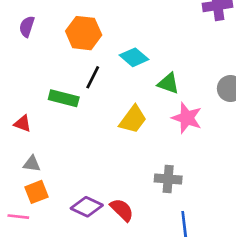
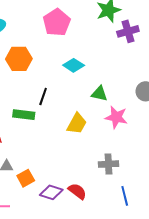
orange hexagon: (84, 33) -> (19, 59), moved
cyan diamond: (134, 57) -> (74, 65), moved
orange square: (37, 192) -> (26, 178), moved

